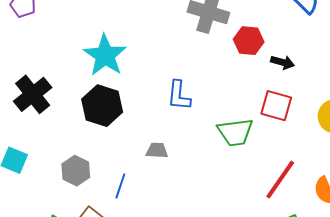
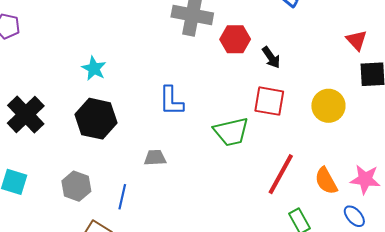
cyan star: (105, 55) -> (94, 68), size x0.6
black arrow: (283, 62) -> (271, 57), turned 45

